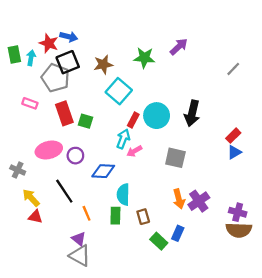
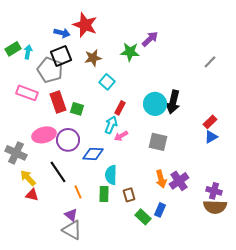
red star: (49, 43) -> (85, 25), moved, size x1.4
purple arrow: (179, 47) -> (150, 39), moved
green rectangle: (14, 54) -> (13, 49), turned 70
cyan square: (119, 91) -> (107, 82), size x0.7
pink rectangle: (30, 103) -> (27, 93), size x1.5
cyan circle: (157, 116) -> (155, 104), moved
purple circle: (75, 156) -> (68, 140), size x1.5
gray cross: (18, 170) -> (16, 153), size x1.5

